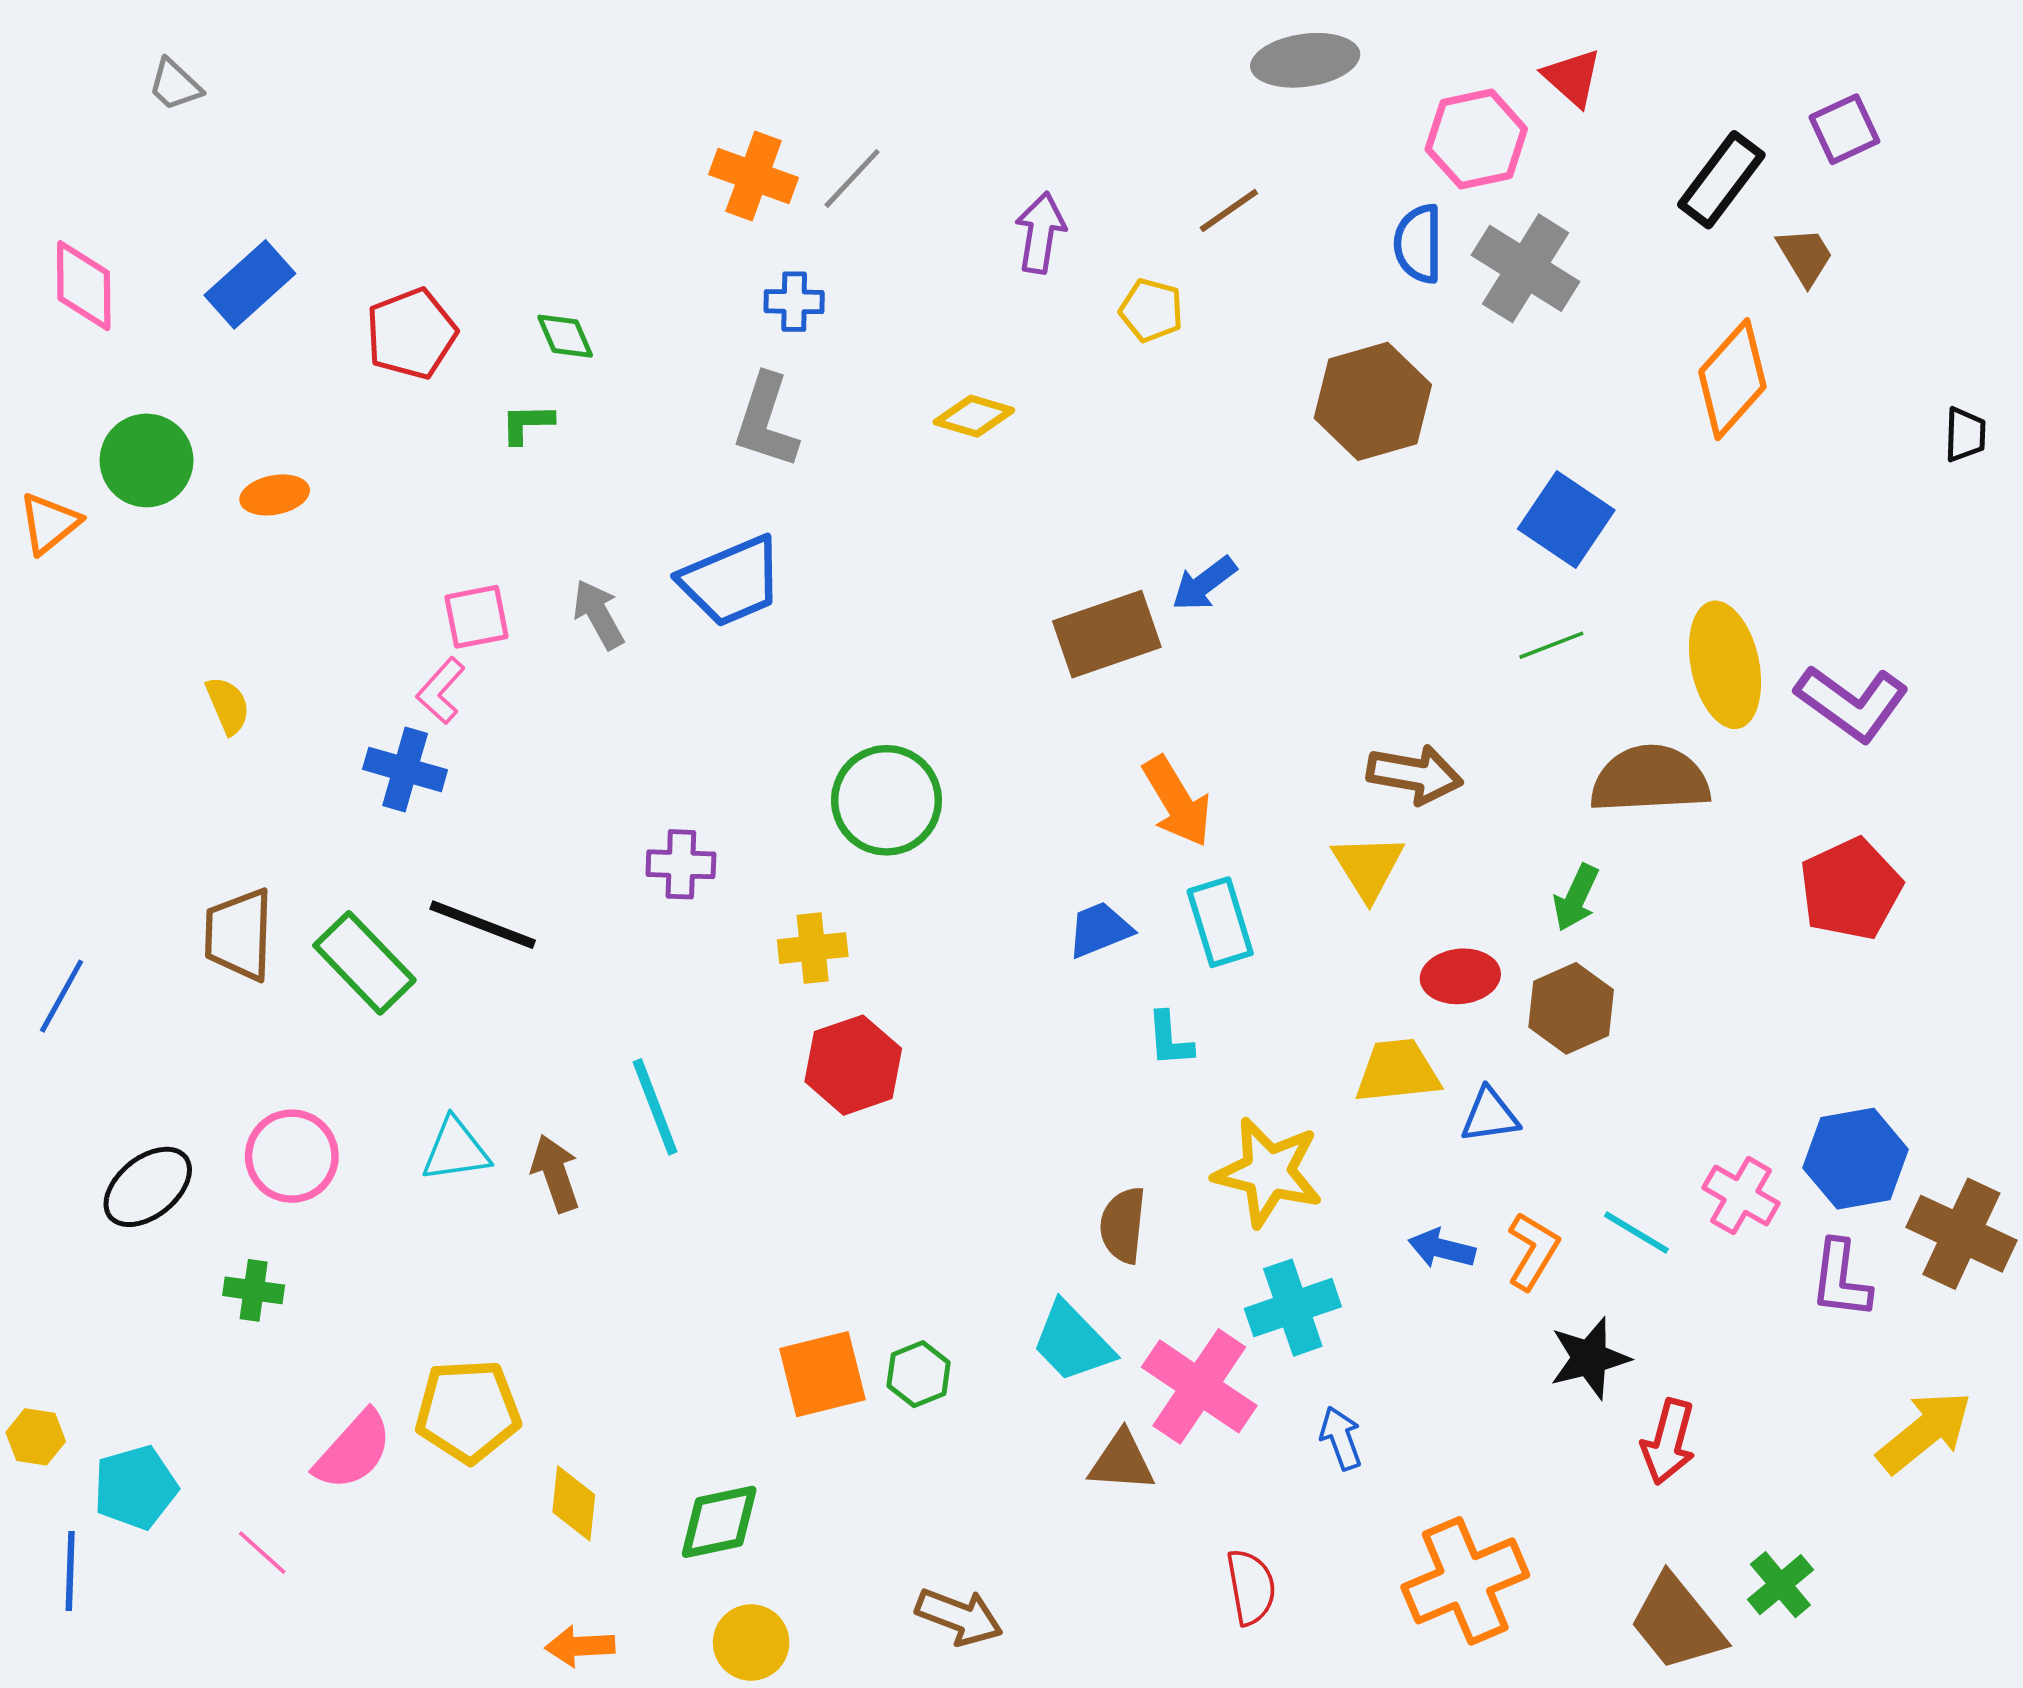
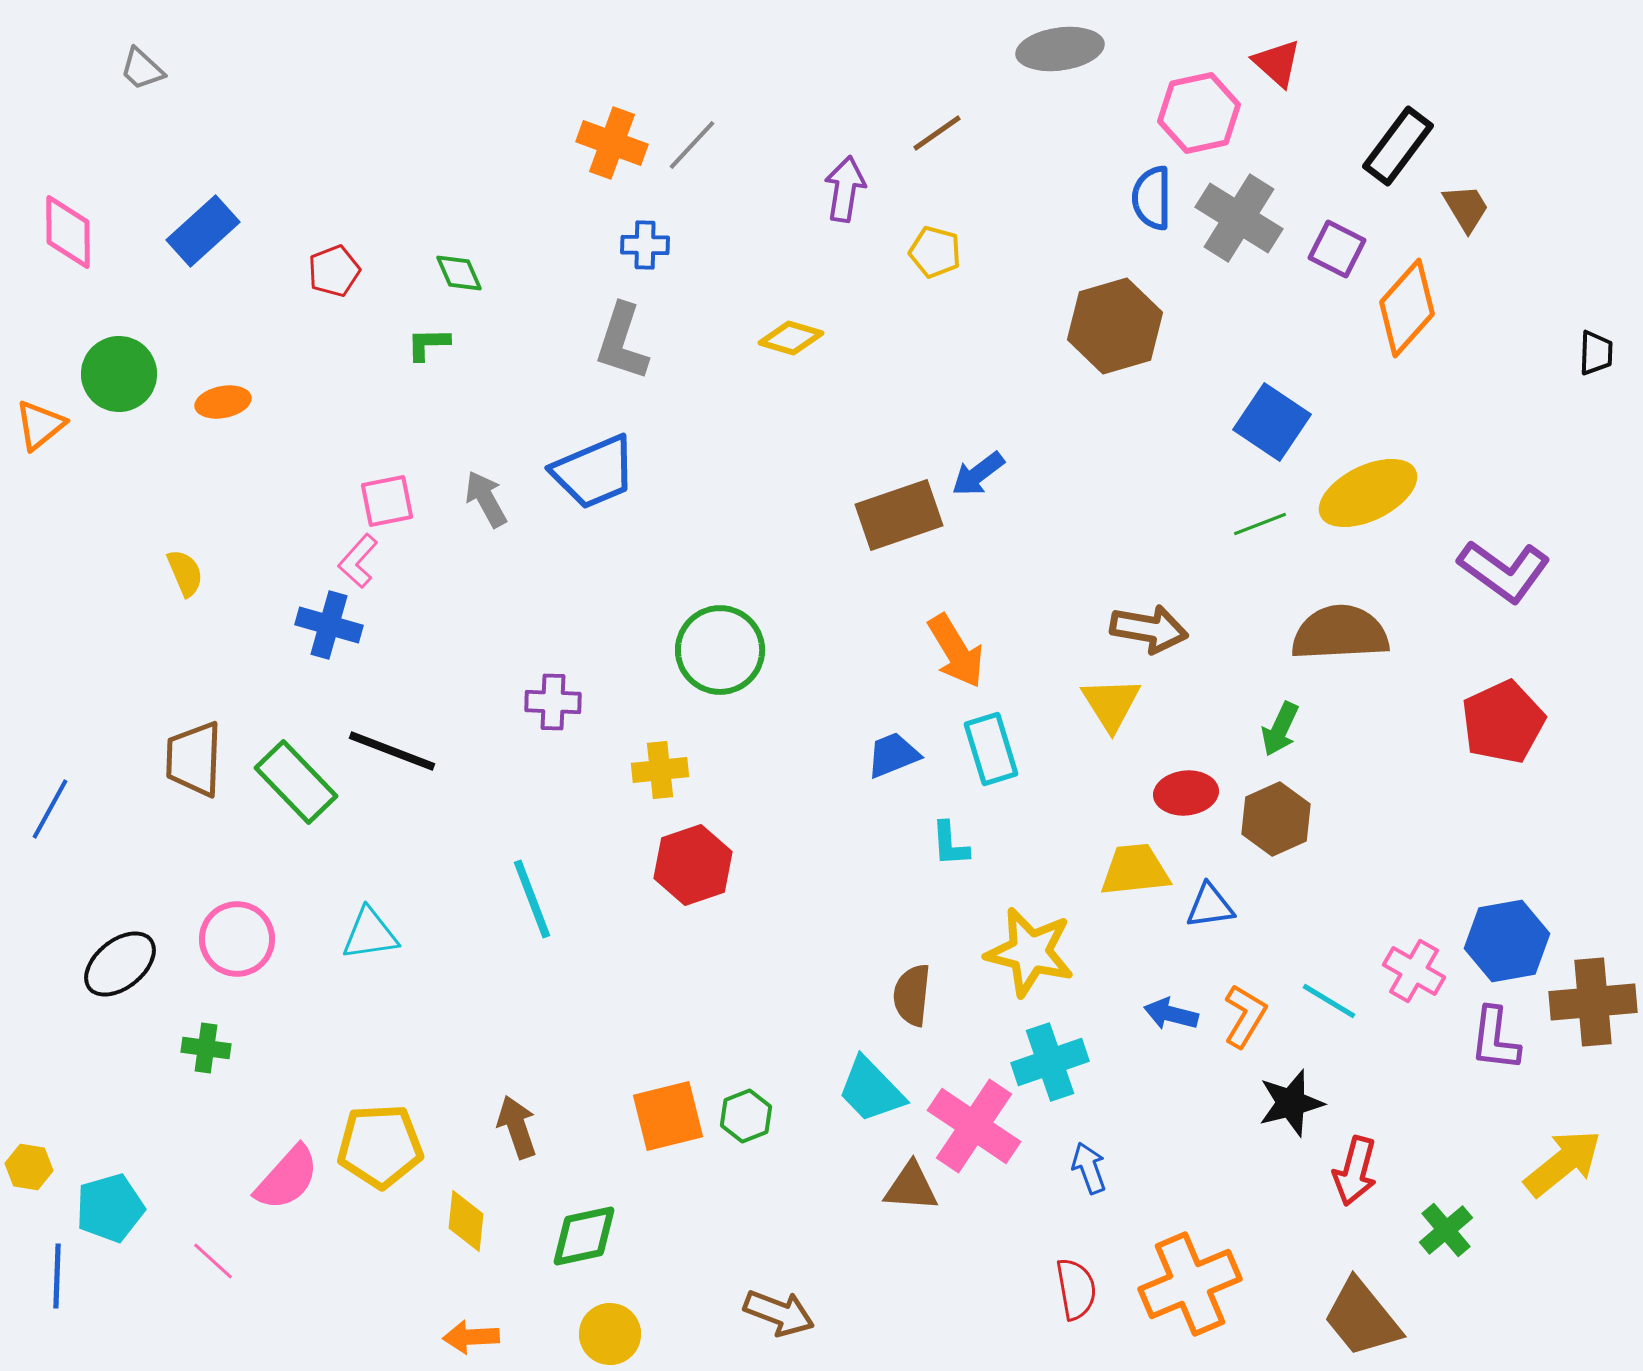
purple square: (1844, 129) -> (1337, 249), moved, turned -38
brown line: (1229, 210) -> (937, 133), moved
red pentagon: (411, 334) -> (334, 271), size x0.7
yellow ellipse: (1725, 665) -> (1368, 493), moved, turned 76
brown arrow: (555, 1173) -> (517, 1127), moved
brown cross: (1961, 1234) -> (1593, 1002), turned -30
green cross: (1780, 1585) -> (1446, 1230), moved
red semicircle: (1251, 1587) -> (1076, 1289), moved

